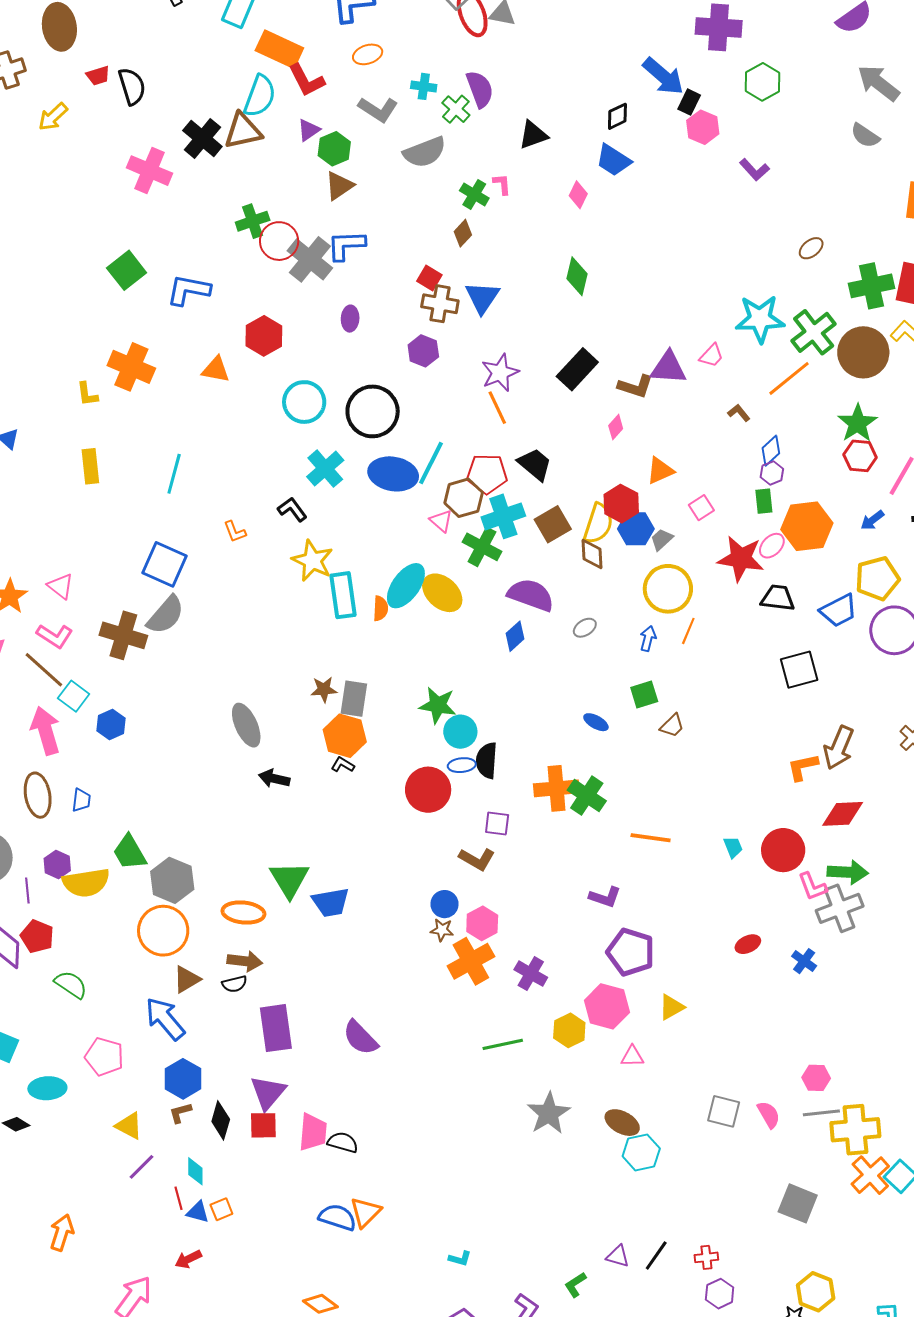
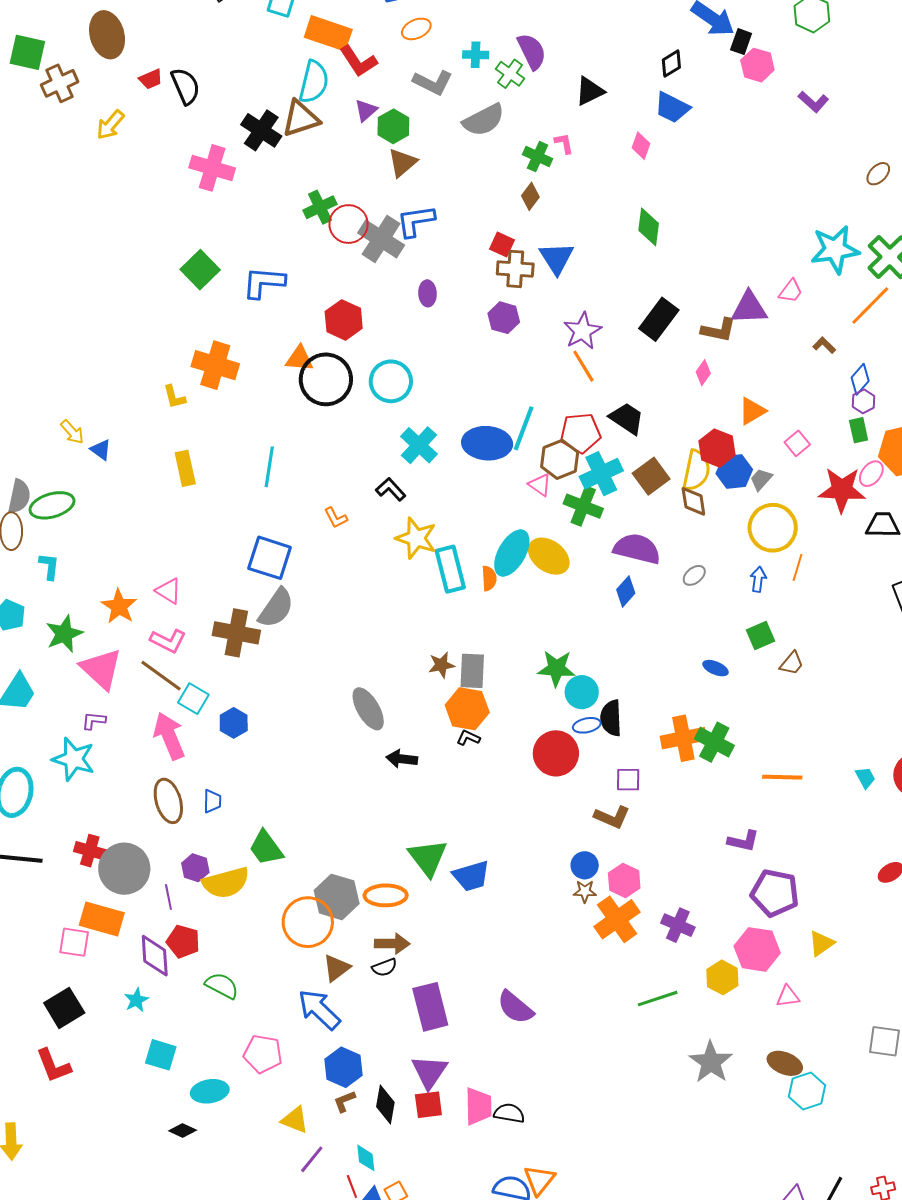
black circle: (373, 411) -> (326, 379), moved
gray hexagon: (172, 880) -> (337, 897), moved

